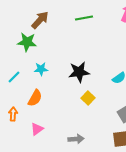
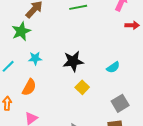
green star: (27, 42) -> (21, 31), turned -30

